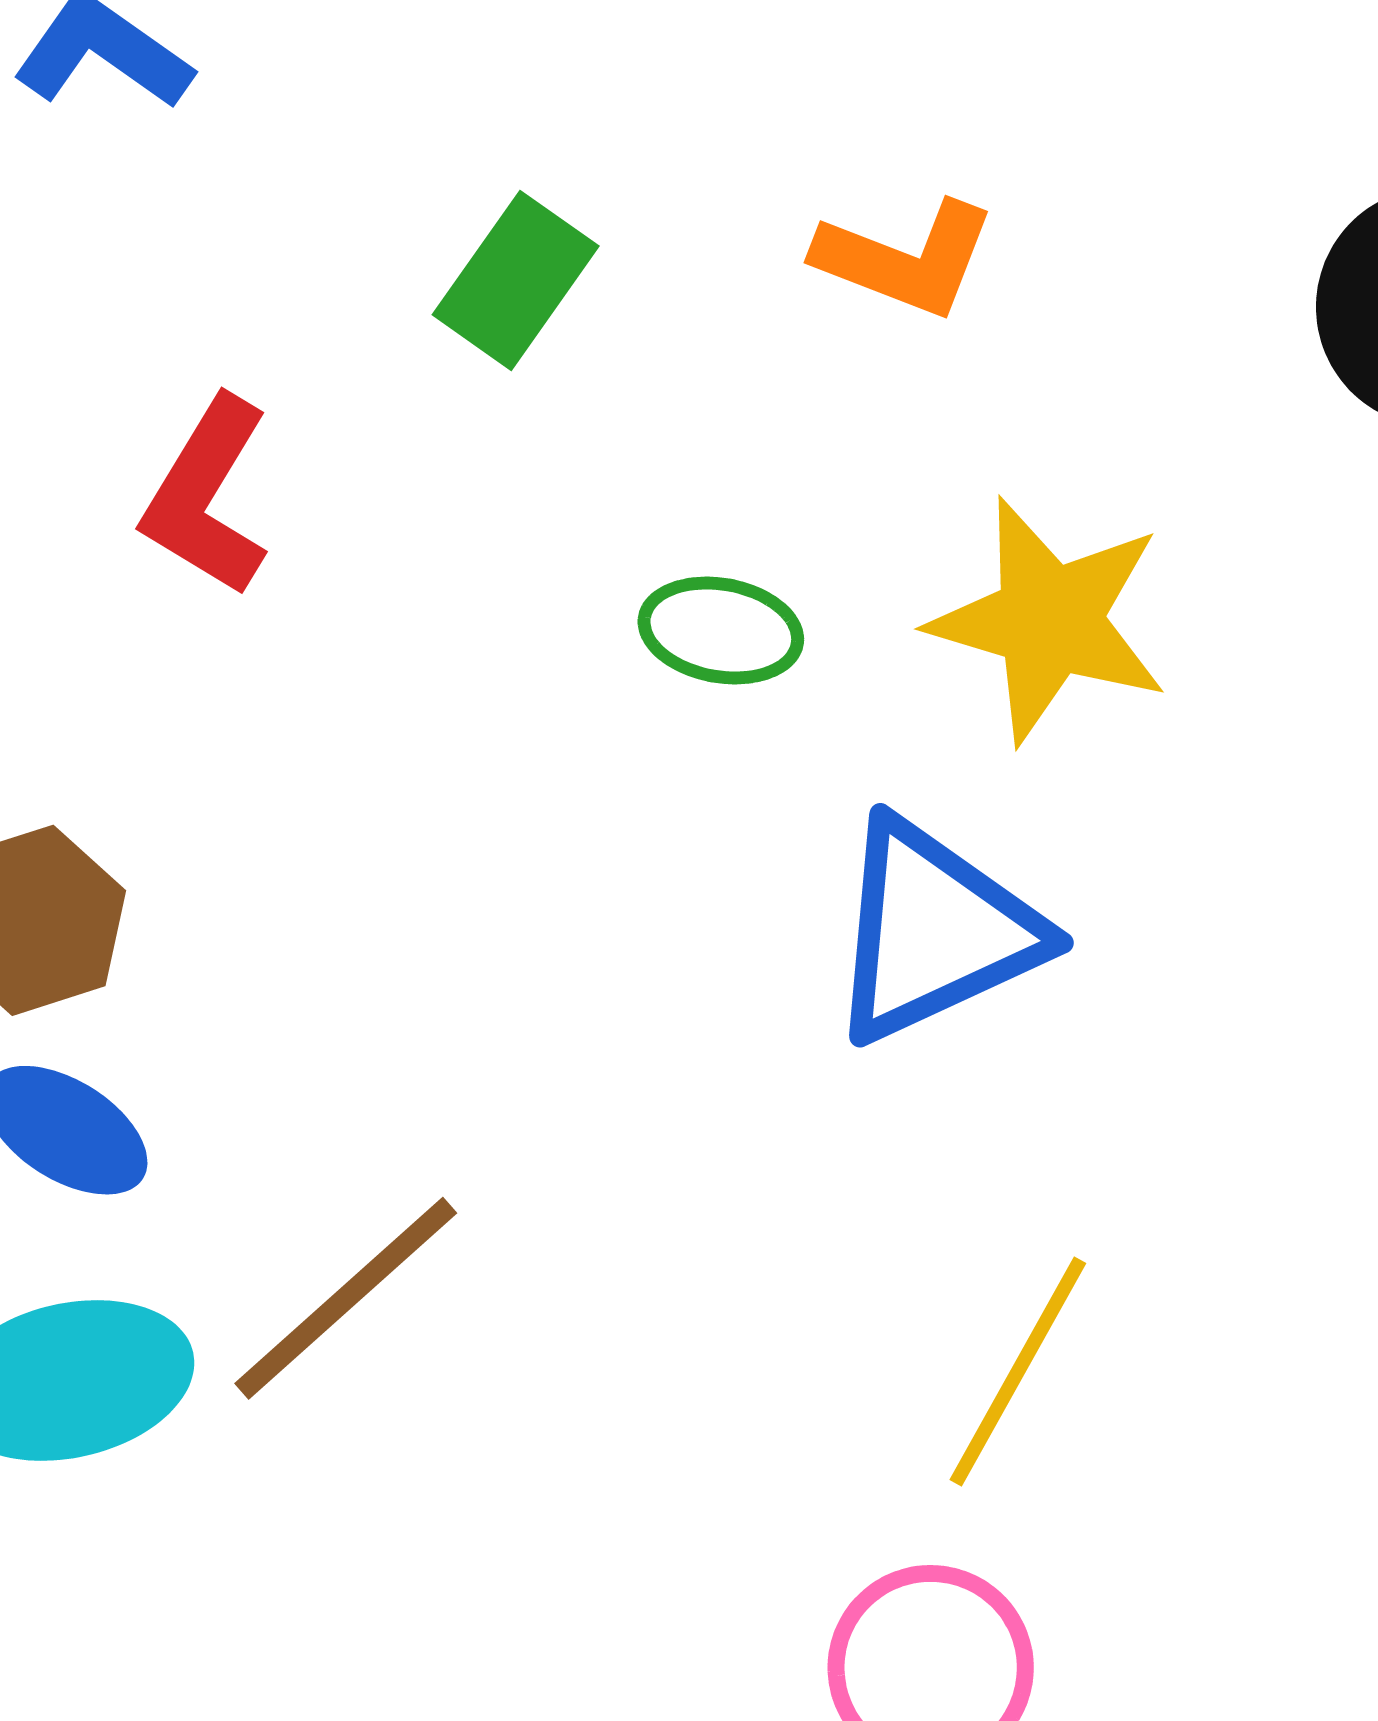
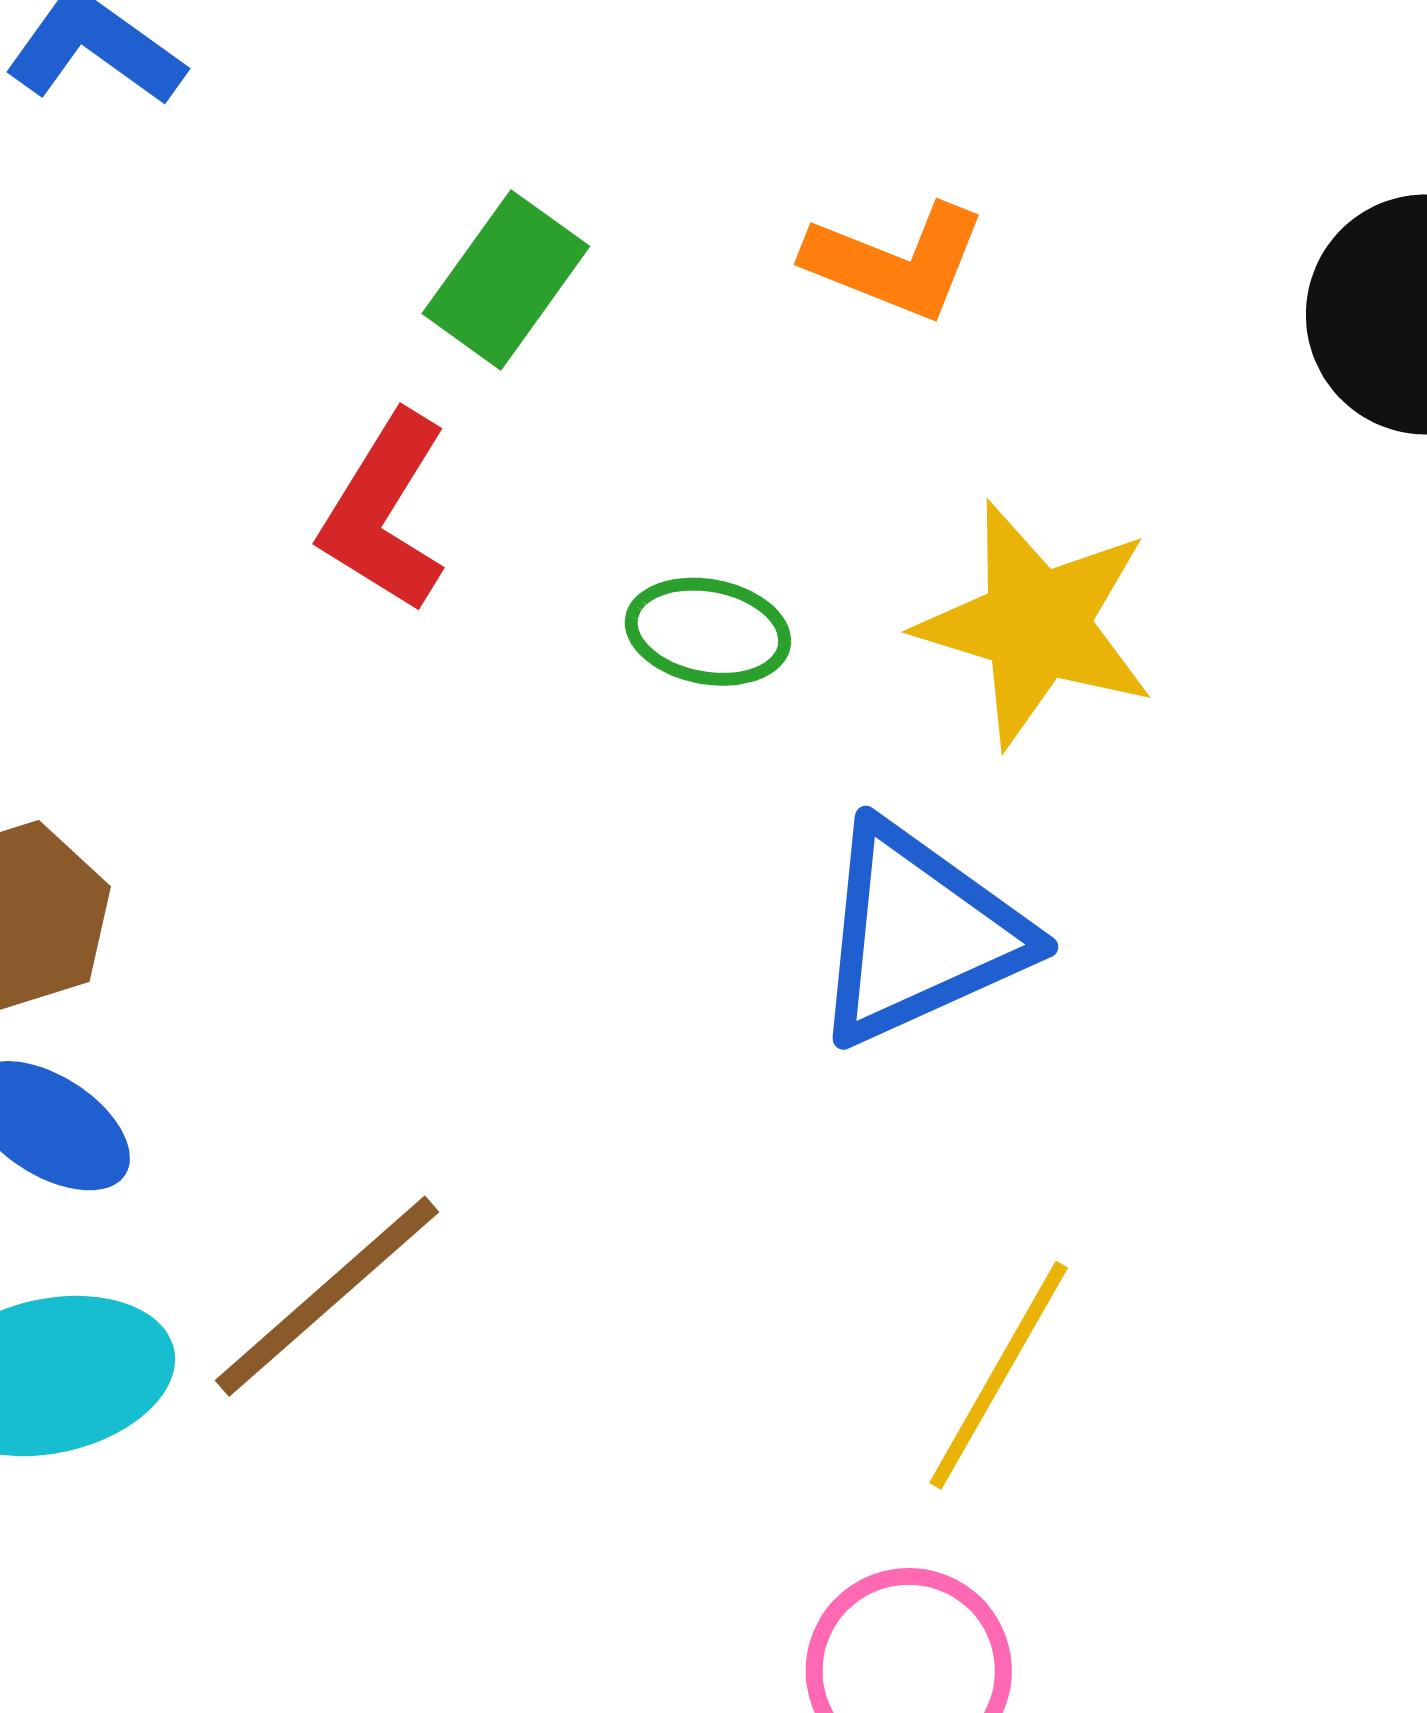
red L-shape: (207, 496) -> (384, 512), moved

